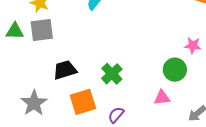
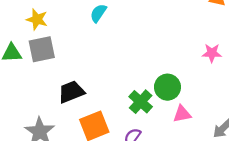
green circle: (175, 70) -> (167, 87), moved
green cross: (112, 74) -> (141, 102), moved

